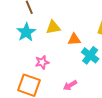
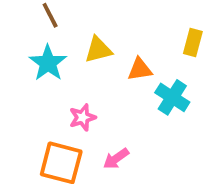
pink arrow: (70, 85) -> (116, 159), moved

